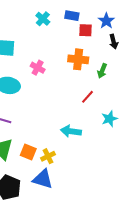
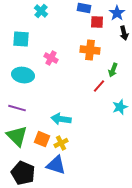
cyan cross: (43, 19) -> (41, 11), moved
green arrow: (102, 71) -> (113, 70), moved
cyan arrow: (71, 131) -> (61, 119), moved

